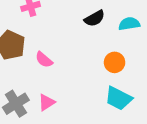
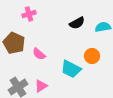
cyan trapezoid: (119, 98) -> (71, 69), moved

